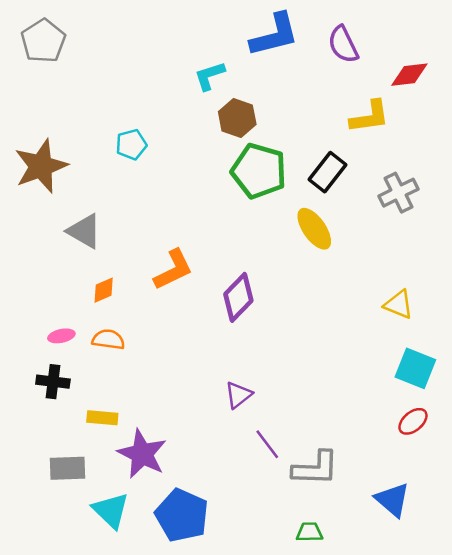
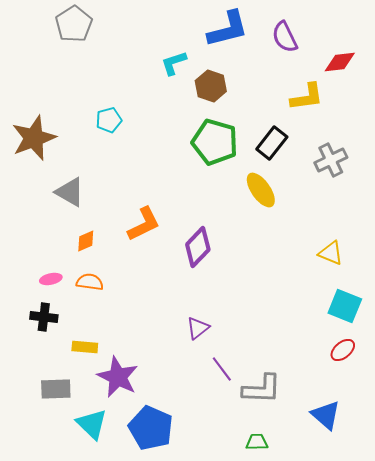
gray pentagon: (43, 41) -> (74, 24), moved
brown hexagon: (237, 118) -> (211, 86), moved

